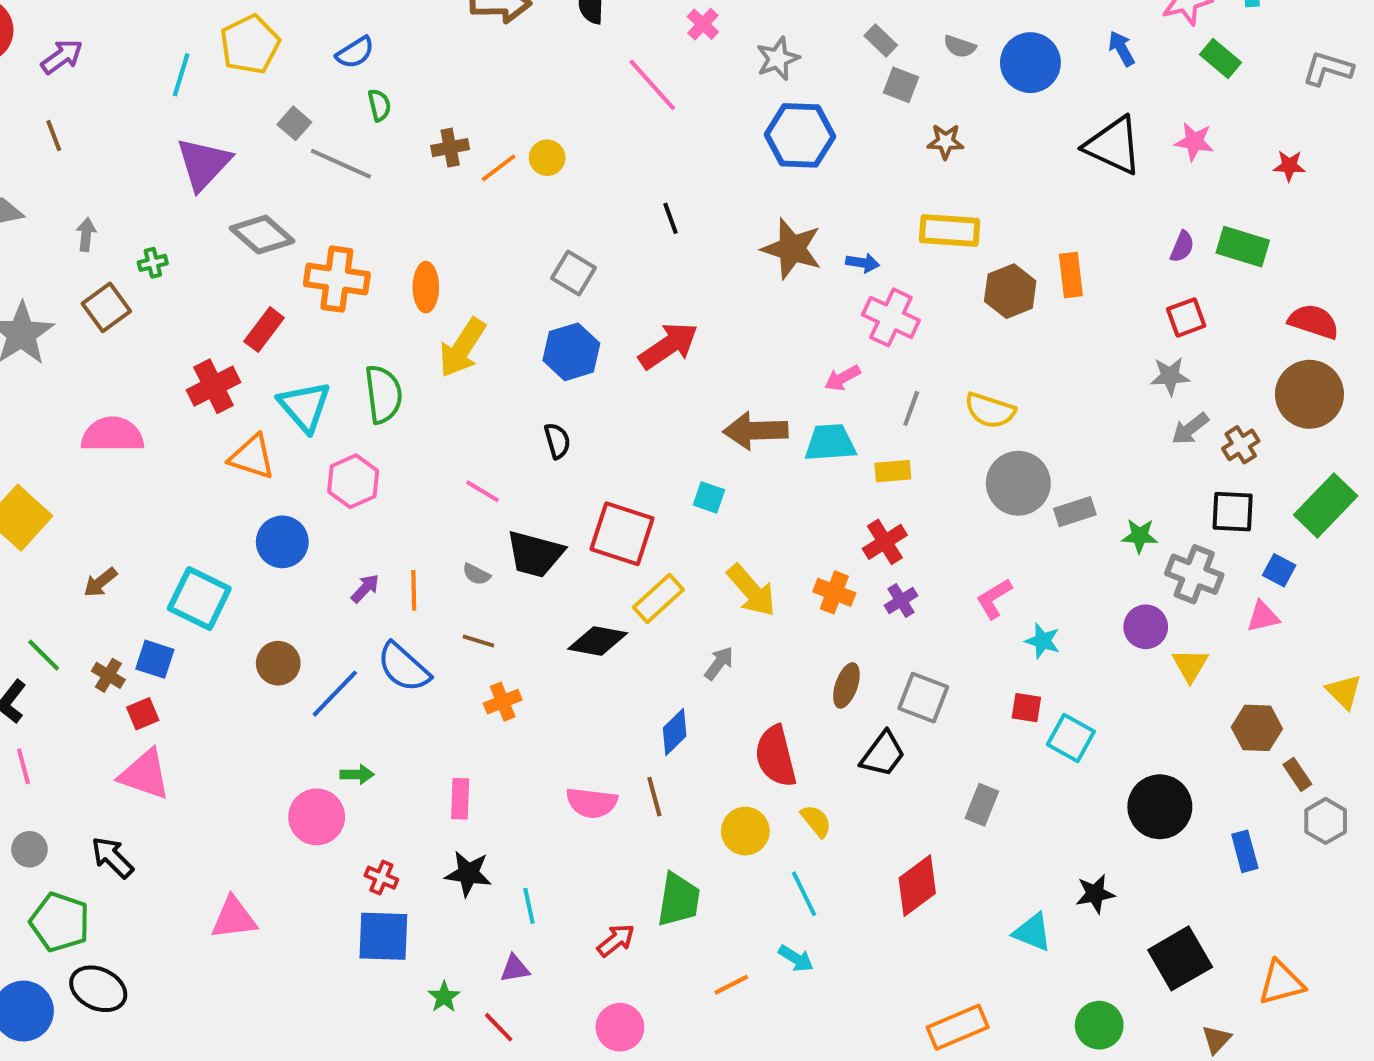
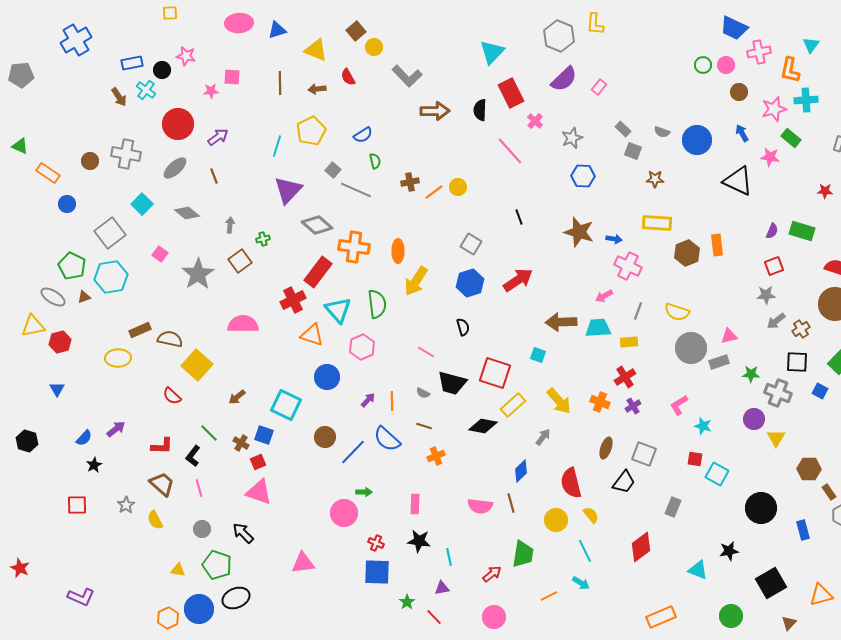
blue hexagon: (800, 135) -> (583, 176), size x0.7
pink star: (1194, 142) -> (770, 157), moved
red rectangle: (264, 330) -> (318, 272), size x1.4
pink triangle: (1263, 617) -> (729, 336), moved
black ellipse: (98, 989) -> (236, 598), turned -48

